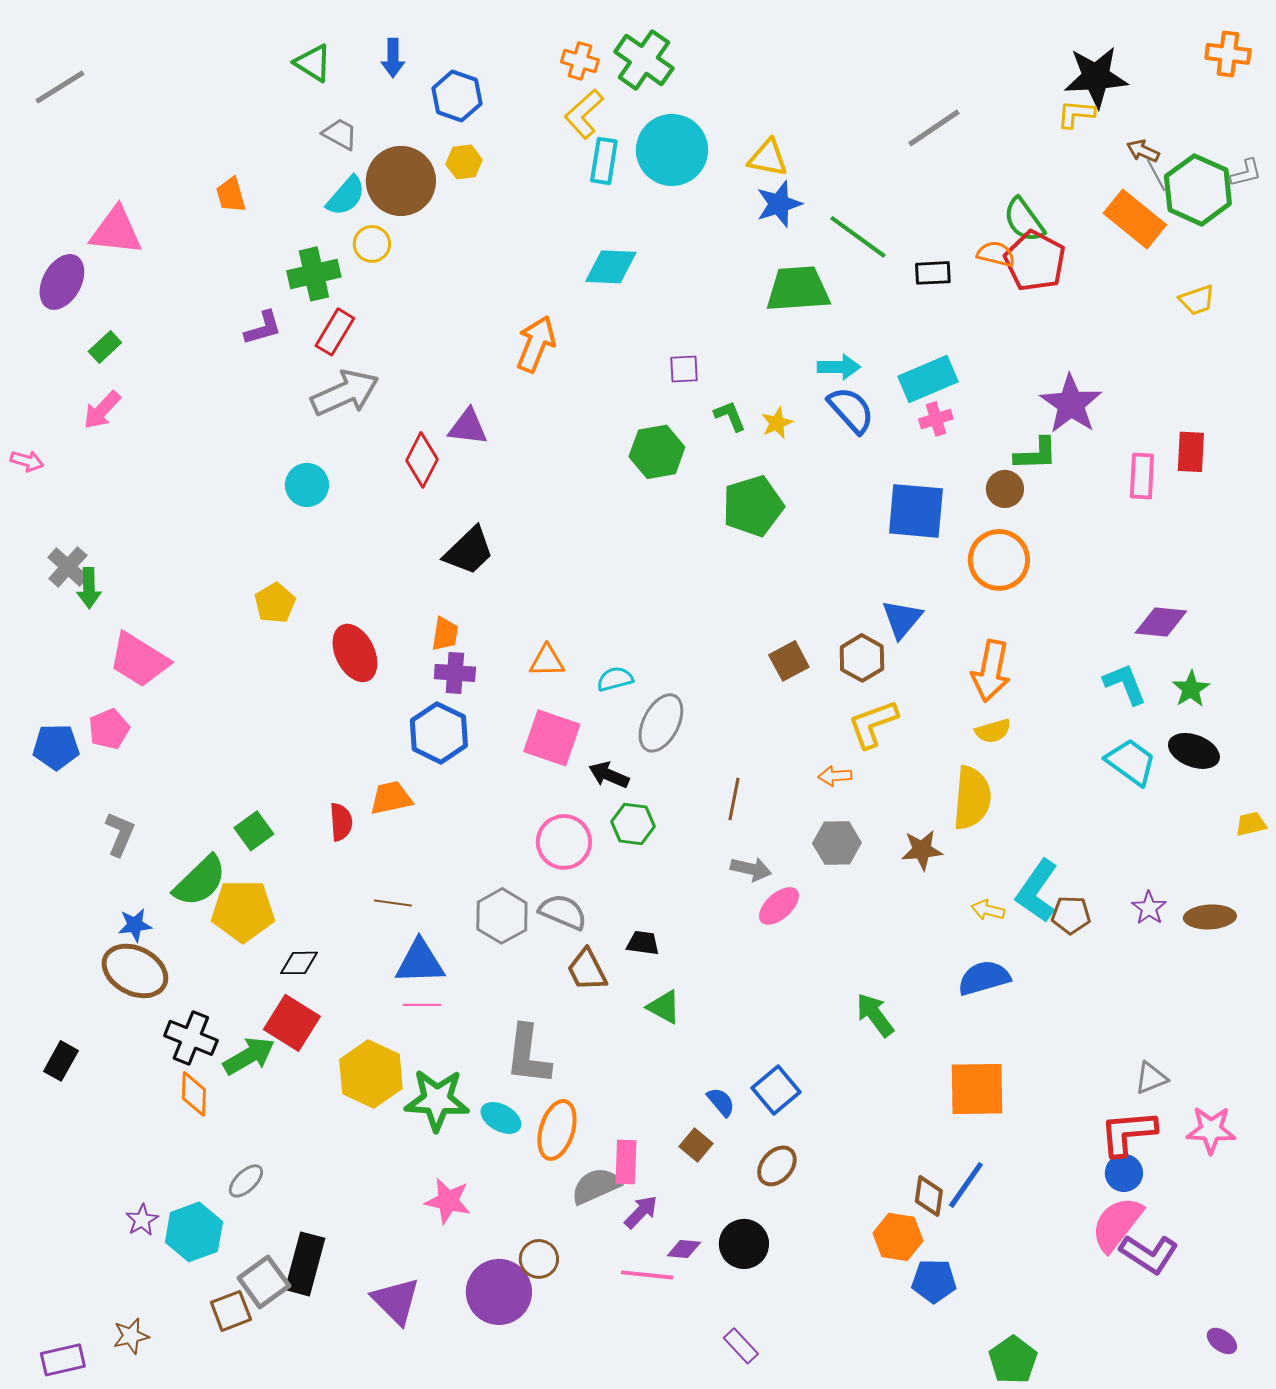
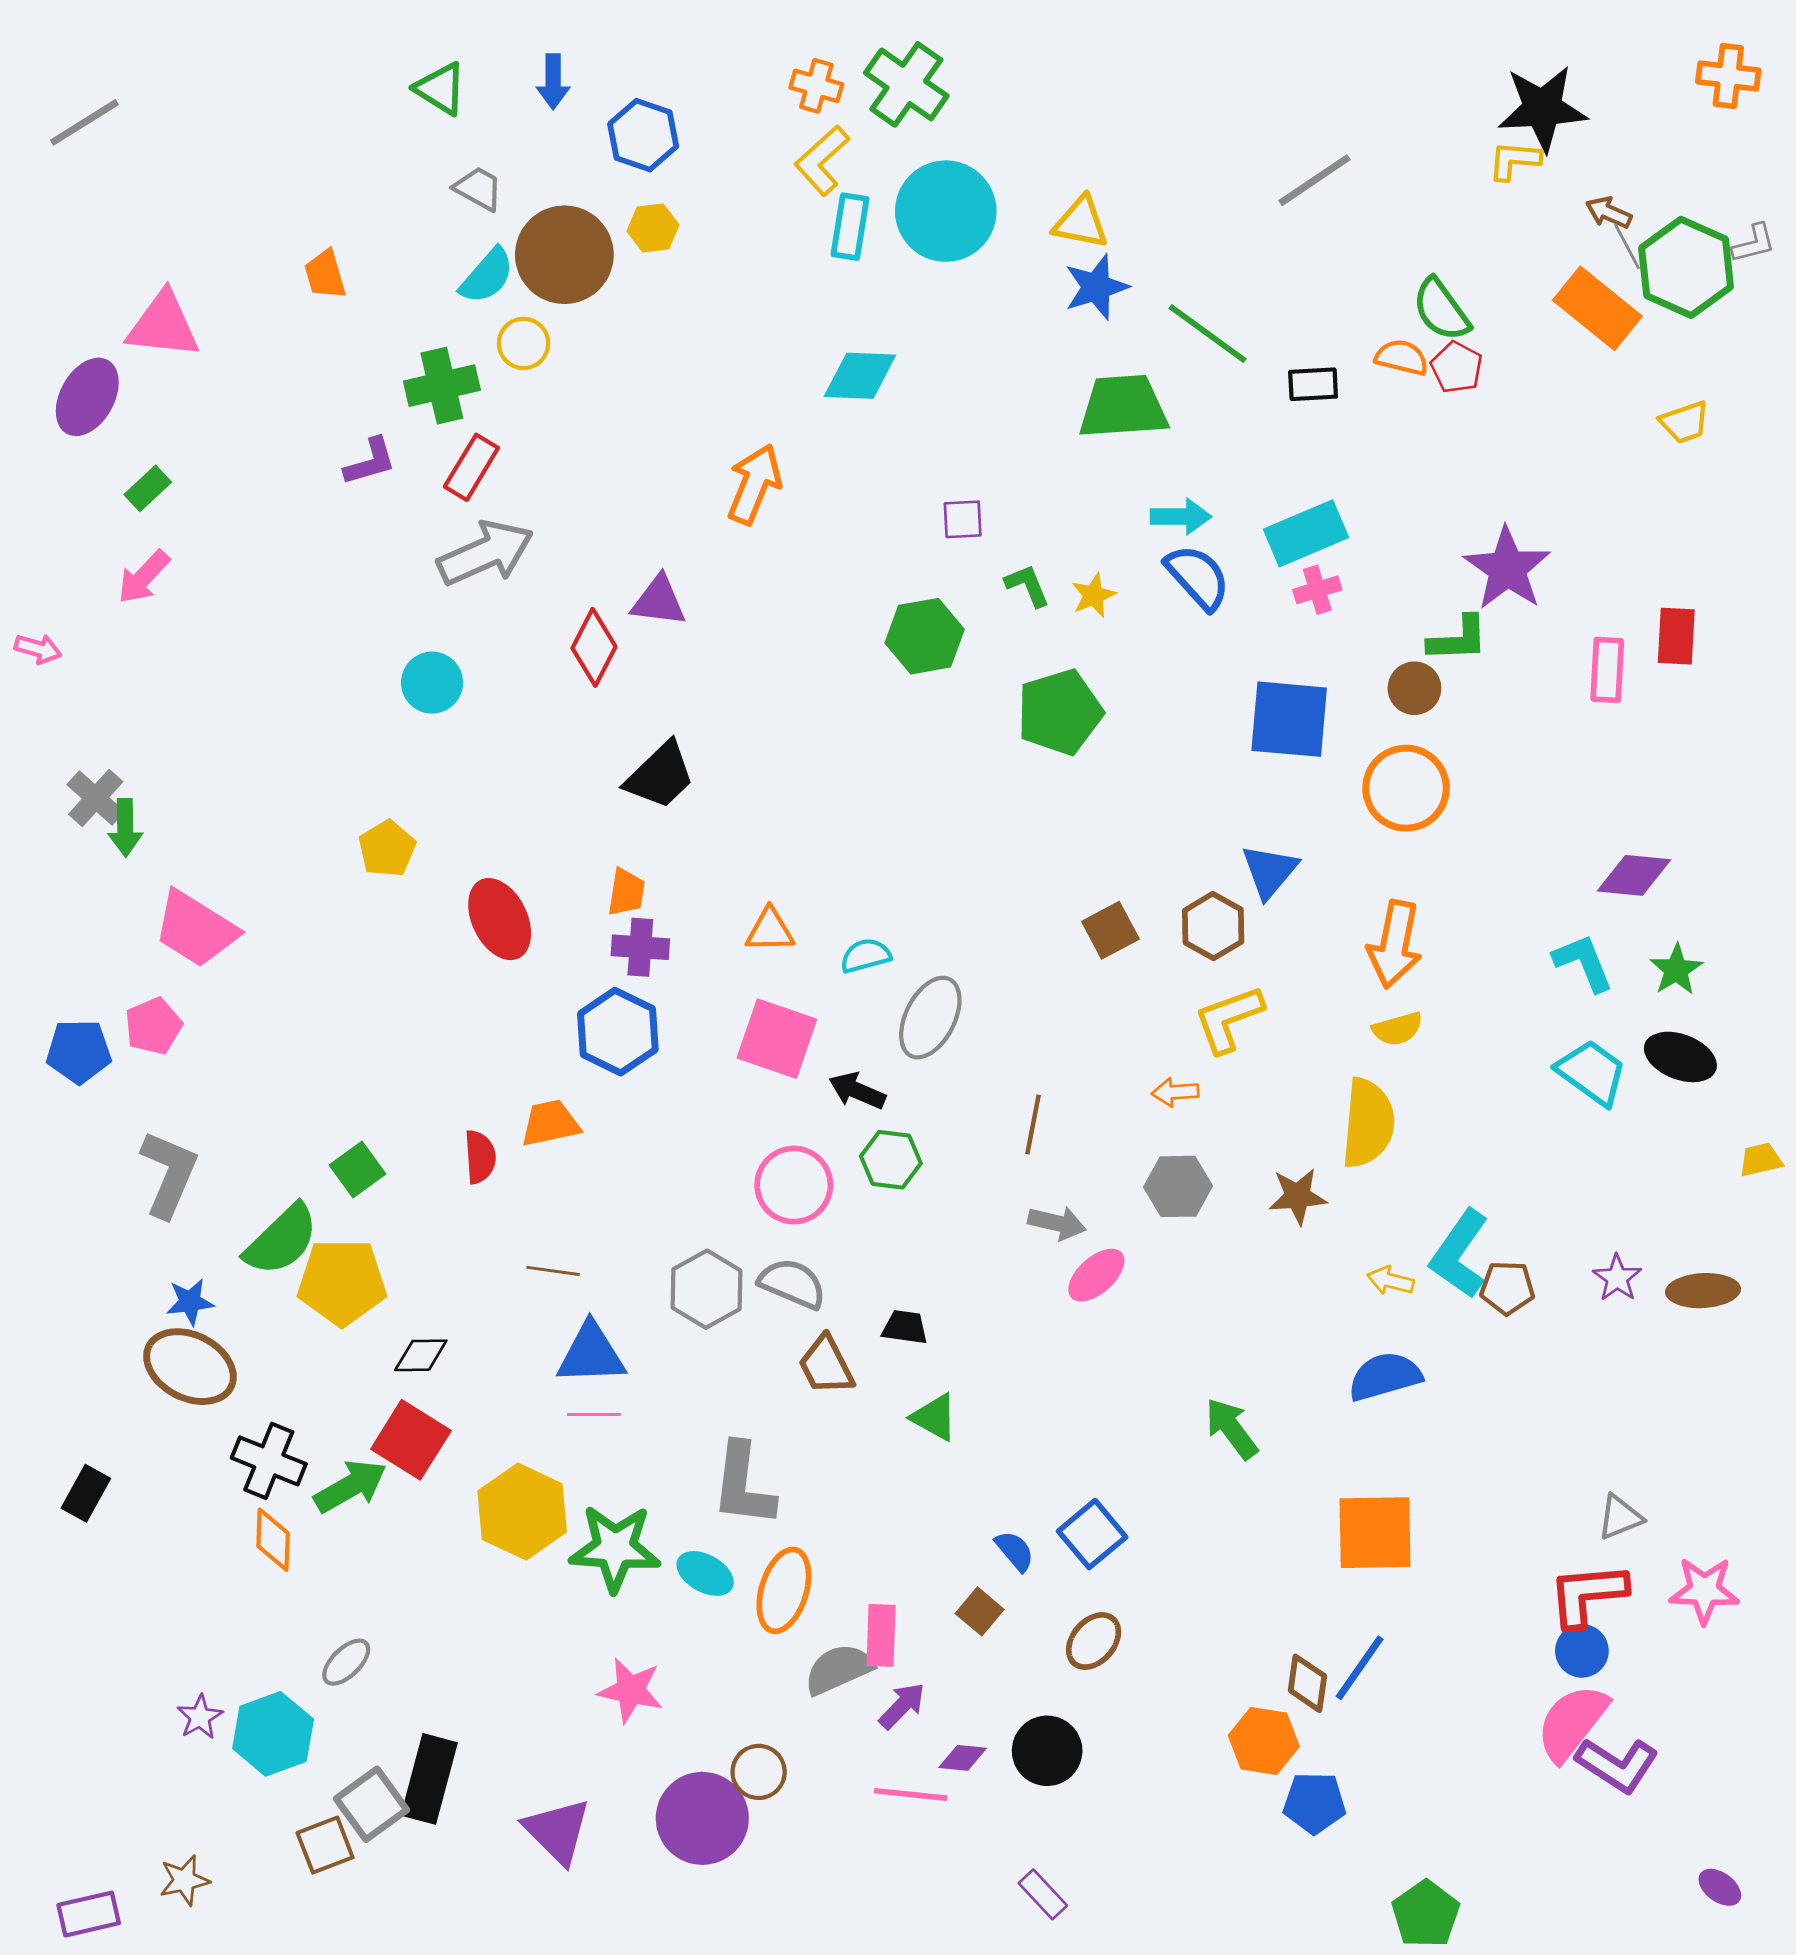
red pentagon: (1035, 261) -> (1457, 367), size x0.6
gray L-shape: (120, 834) -> (169, 1174), size x1.4

